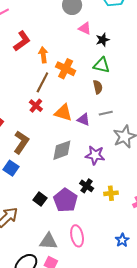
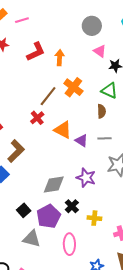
orange arrow: (43, 55) -> (60, 58), moved
gray diamond: (62, 150) -> (54, 184), moved
pink ellipse: (77, 236) -> (69, 244), moved
gray triangle: (49, 241) -> (32, 239), moved

